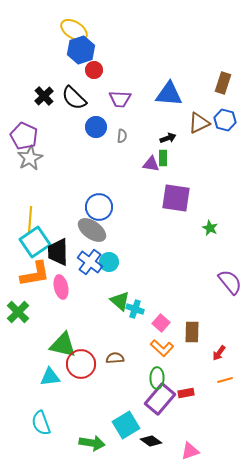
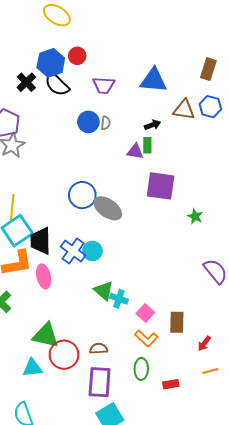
blue hexagon: (81, 50) -> (51, 63), moved
brown triangle: (199, 123) -> (184, 110), turned 35
blue circle: (96, 127) -> (88, 122), moved
gray ellipse: (92, 230) -> (108, 208), moved
purple rectangle: (160, 399) -> (100, 382), moved, turned -36

